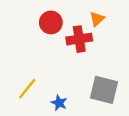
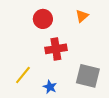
red cross: (79, 39) -> (56, 49), moved

